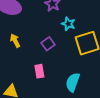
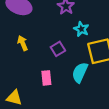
cyan semicircle: (73, 82) -> (80, 73), moved

